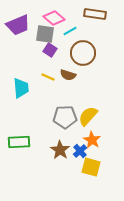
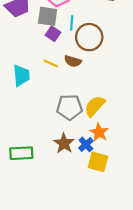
cyan line: (70, 31) -> (72, 23), moved, turned -56
green rectangle: (19, 142) -> (21, 153), moved

